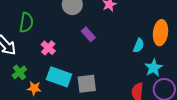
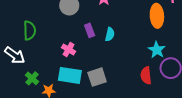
purple rectangle: (88, 34) -> (90, 30), turned 32
cyan semicircle: (139, 46) -> (110, 34), moved
pink cross: (48, 48) -> (69, 49), moved

